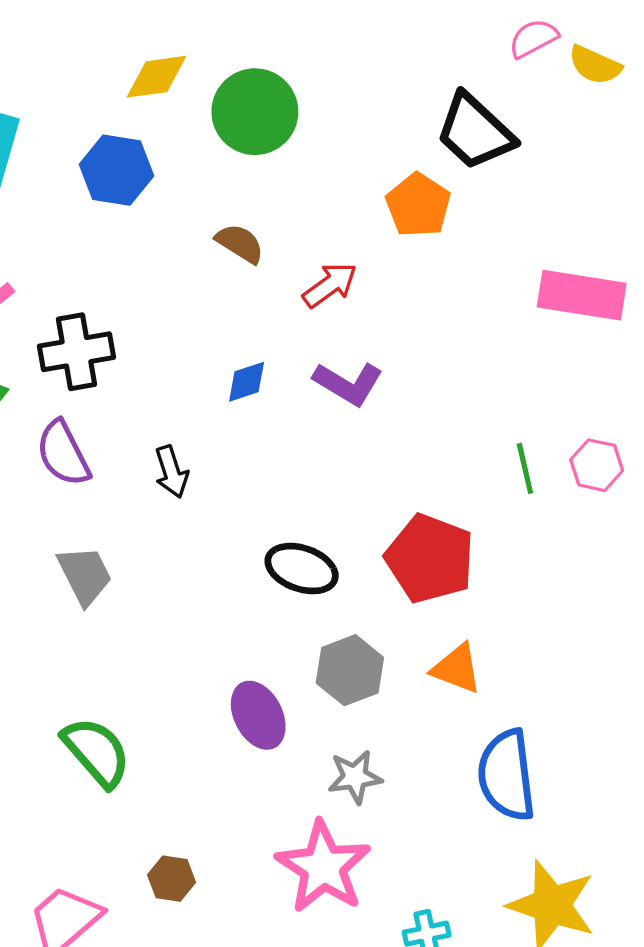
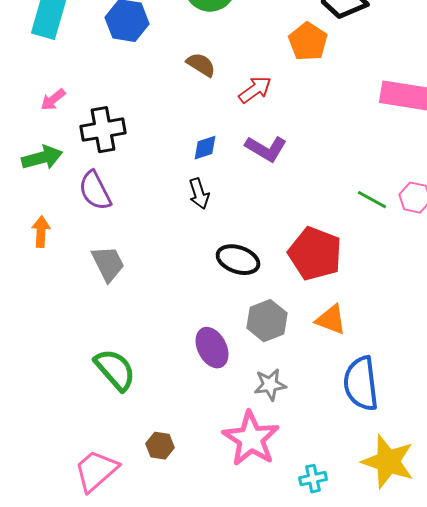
green line: (525, 468) -> (372, 200), turned -48
black arrow: (172, 472) -> (199, 194), moved

